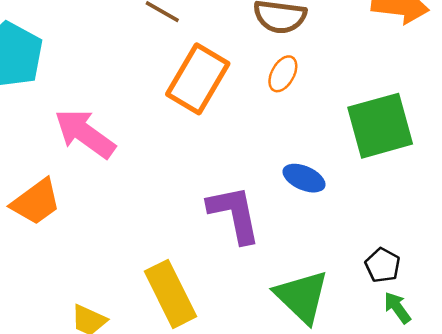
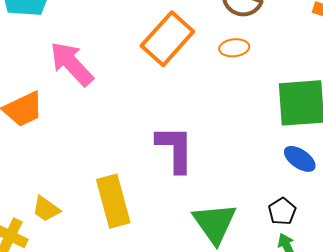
orange ellipse: (283, 74) -> (234, 48), turned 44
blue ellipse: (304, 178) -> (300, 159), moved

